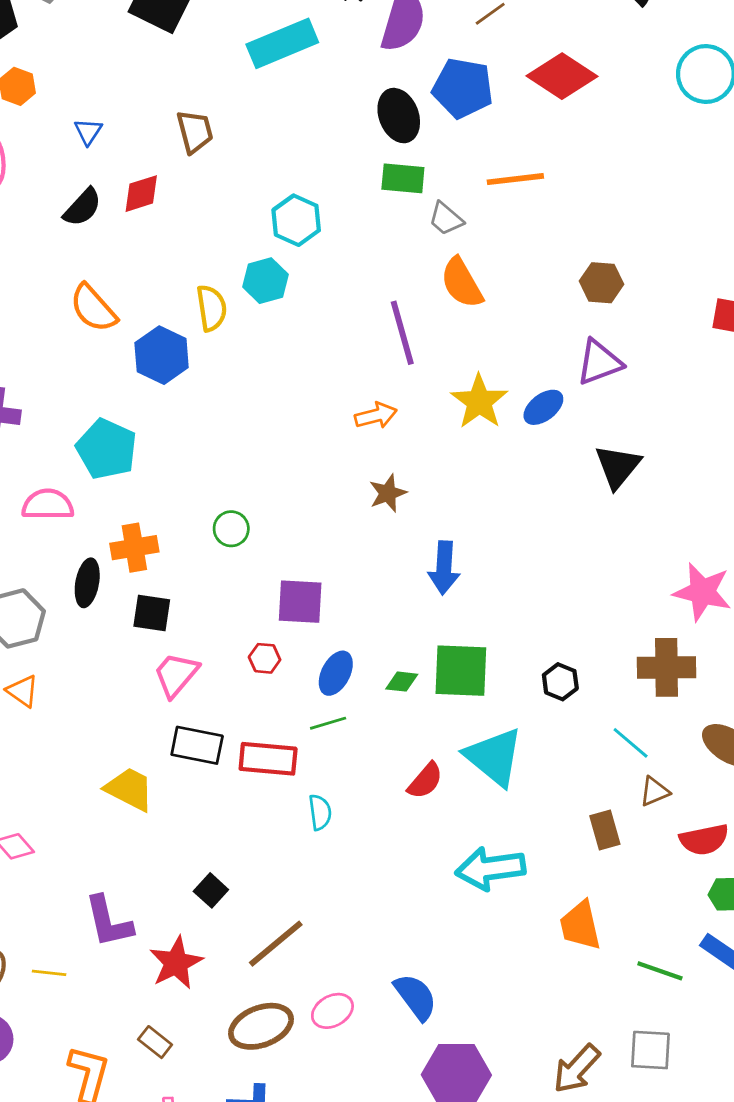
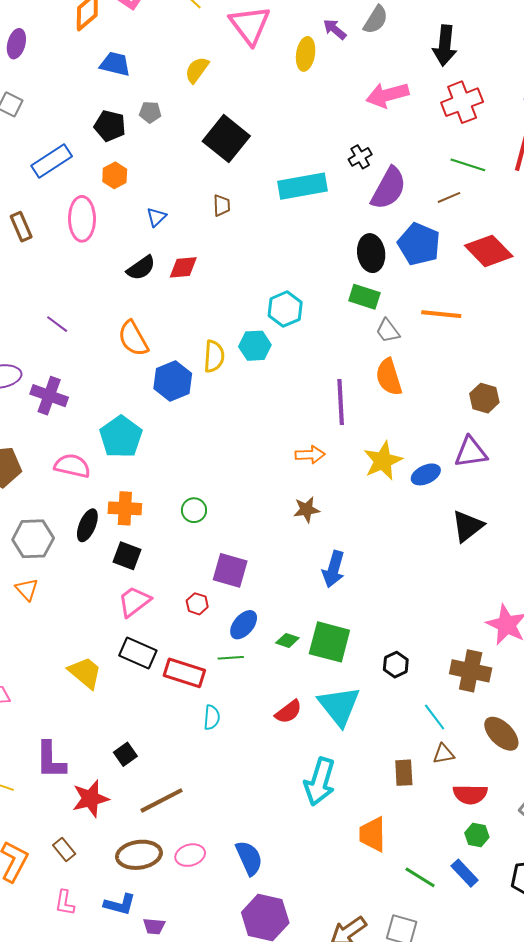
brown trapezoid: (195, 132) -> (222, 205), moved, size x0.7
cyan arrow: (490, 868) -> (320, 782), turned -78

